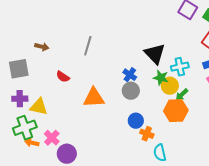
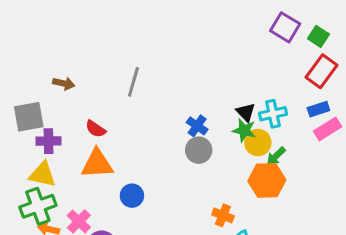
black triangle: (155, 54) -> (246, 112), moved, size x0.6
orange triangle: (94, 98) -> (97, 164), moved
purple cross: (20, 99) -> (49, 141), moved
yellow triangle: (39, 107) -> (42, 174), moved
blue circle: (136, 121) -> (132, 196), moved

